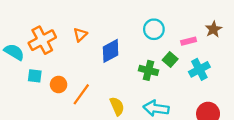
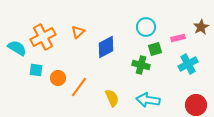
green square: (170, 60) -> (155, 49), moved, turned 32

